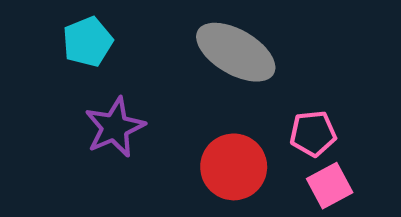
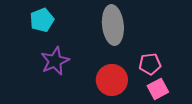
gray ellipse: (236, 52) -> (113, 25), turned 54

